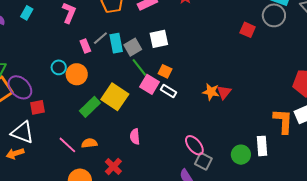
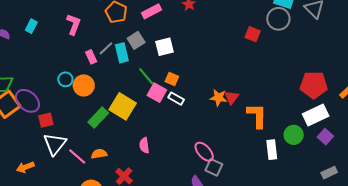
gray square: (133, 47) -> (136, 40), moved
orange L-shape: (283, 121) -> (257, 116), moved
white triangle: (22, 132) -> (55, 144), moved, turned 50
green circle: (241, 155) -> (294, 135), moved

